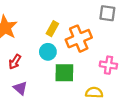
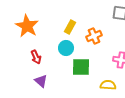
orange cross: (79, 39) -> (94, 36), size x0.7
red arrow: (15, 62) -> (36, 57), turned -56

